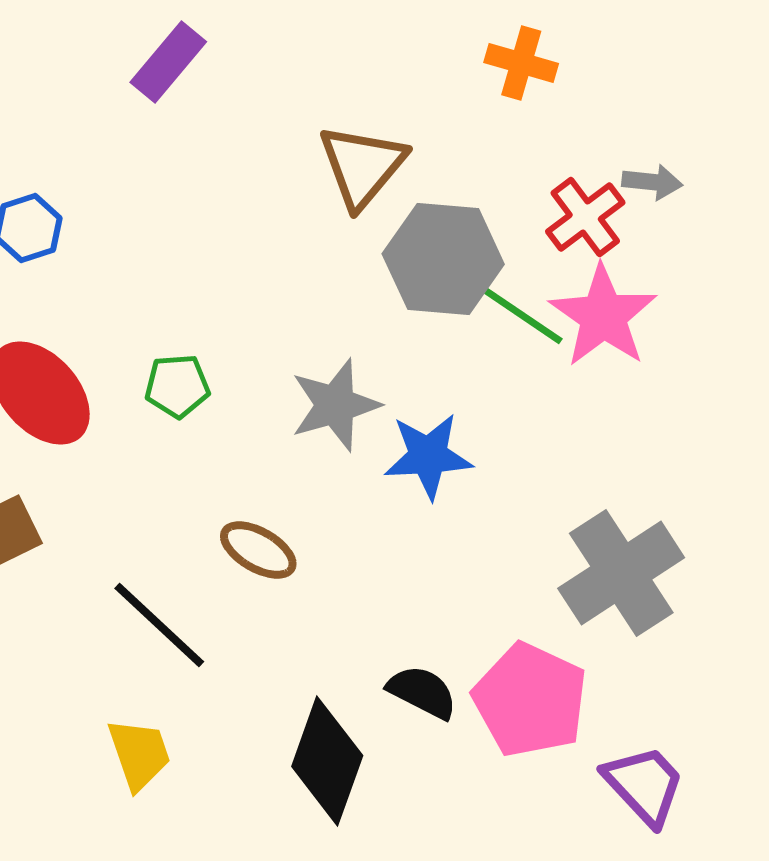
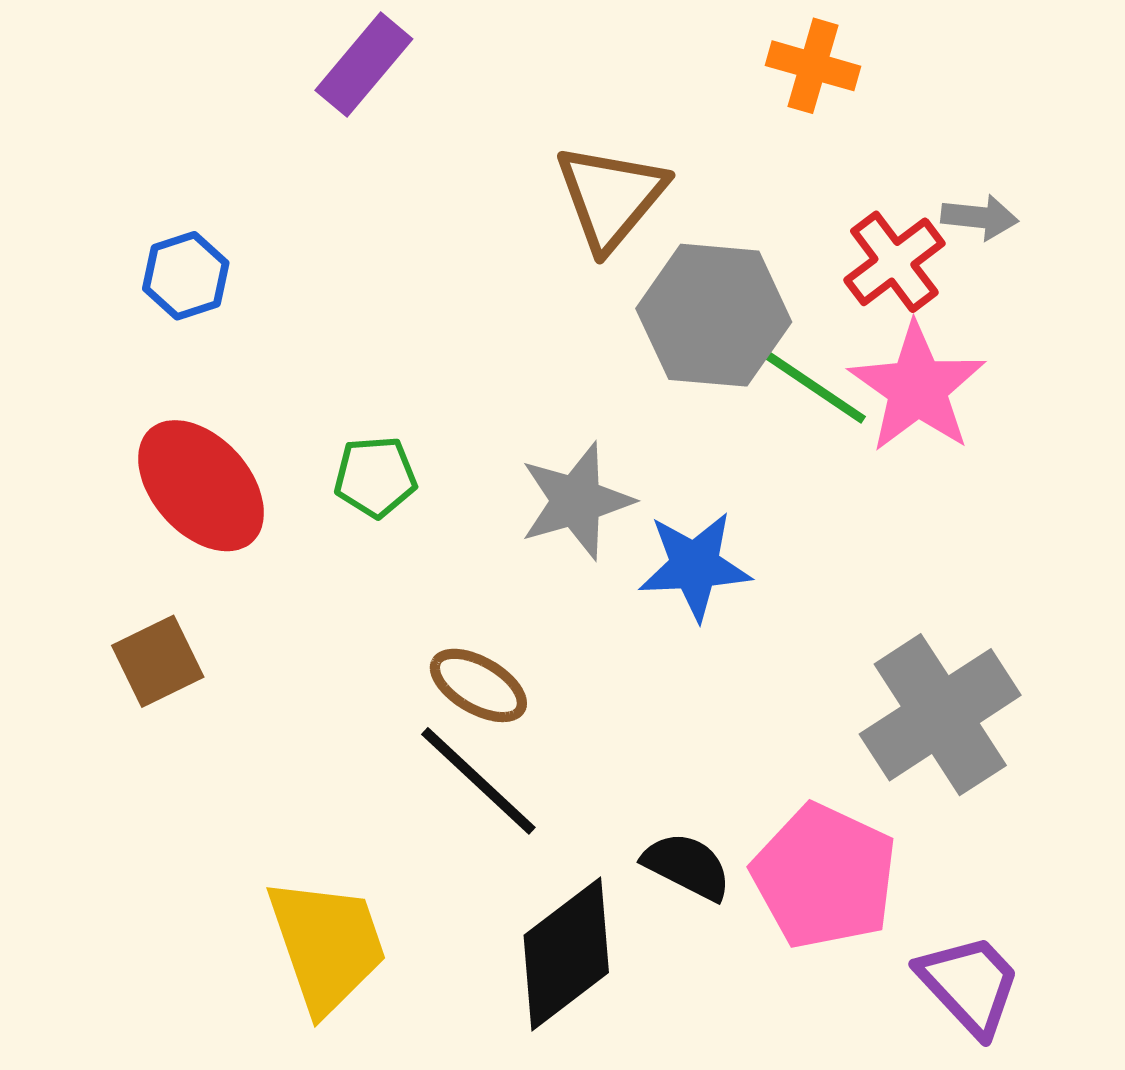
black line: (159, 625) -> (478, 781), moved
yellow trapezoid: (139, 754) -> (327, 945), size x1.5
black diamond: (327, 761) -> (566, 954), turned 33

